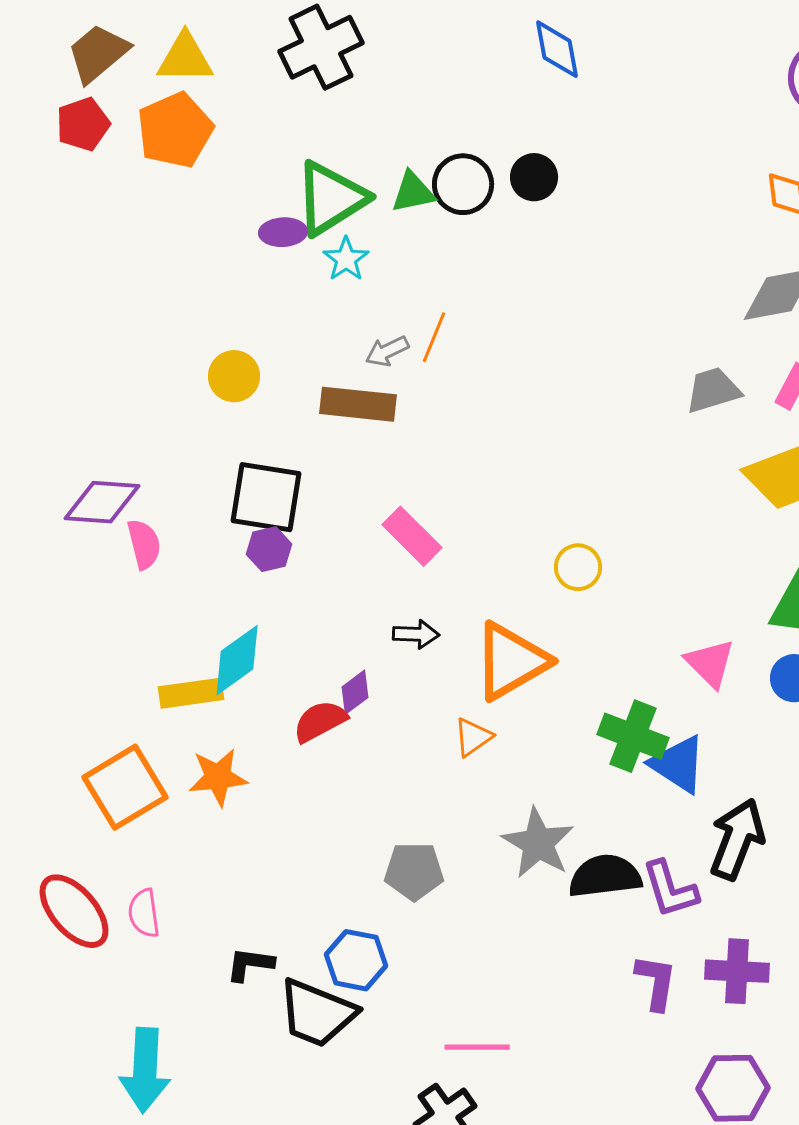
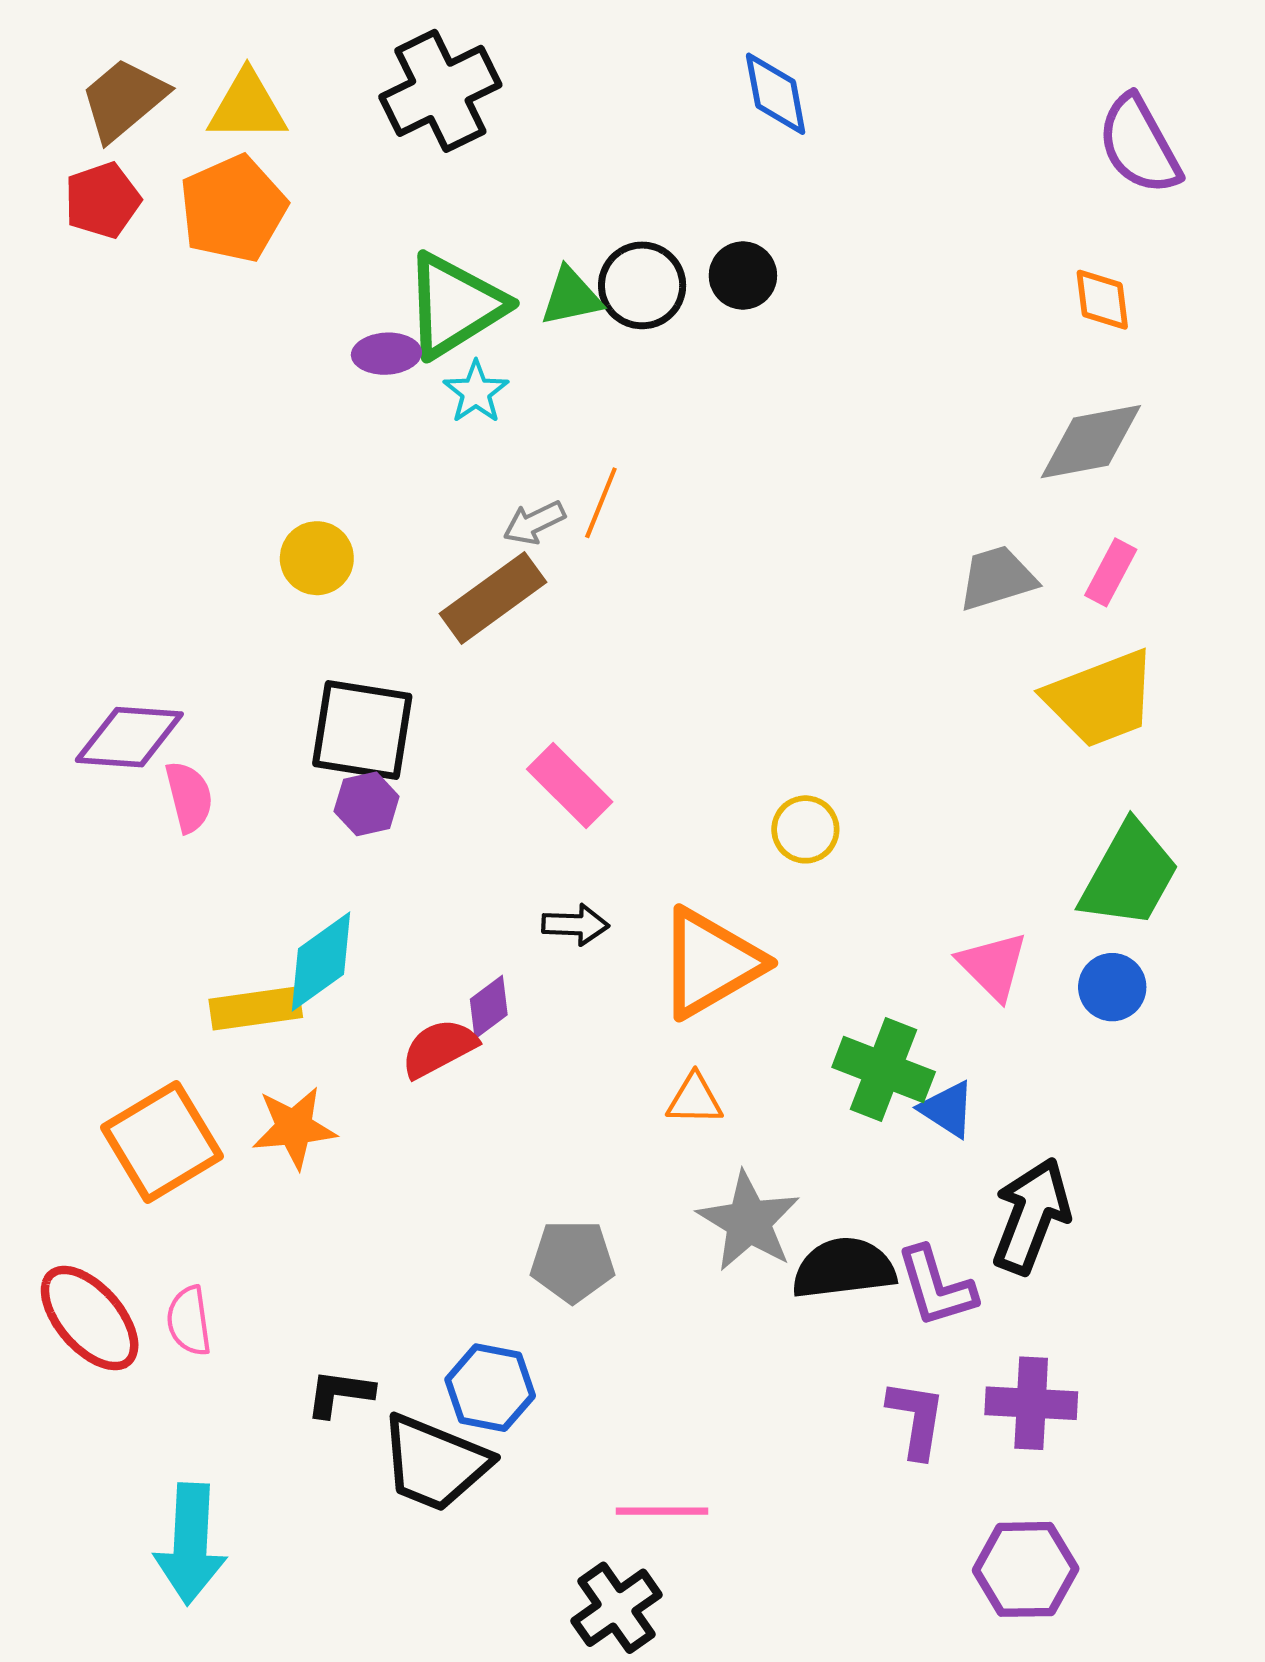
brown rectangle: (358, 404) -> (493, 598), turned -42
orange triangle: (473, 737) -> (695, 1099), moved, turned 36
blue triangle: (678, 764) -> (947, 1109), size x0.7

